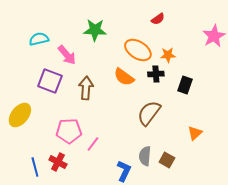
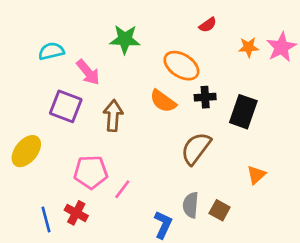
orange star: (168, 55) -> (249, 47), moved
black rectangle: (185, 85) -> (243, 112), size x1.4

